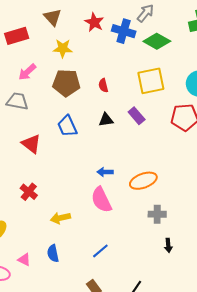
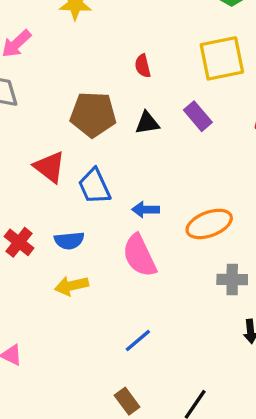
brown pentagon: (66, 83) -> (93, 114), moved
blue trapezoid: (67, 126) -> (94, 186), moved
red triangle: (31, 144) -> (50, 167), moved
blue semicircle: (53, 253) -> (69, 241), moved, turned -84

